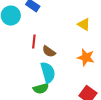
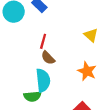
red line: (34, 41) -> (43, 41), moved

